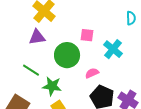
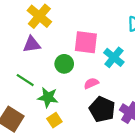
pink square: (87, 35) -> (86, 42), size x1.6
green circle: (67, 55) -> (64, 64), size x0.7

